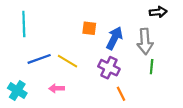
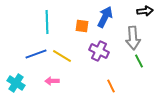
cyan line: (24, 24) -> (47, 22), moved
blue arrow: (114, 38) -> (105, 17), moved
green line: (152, 67) -> (139, 61), turned -32
purple cross: (109, 68) -> (99, 51), moved

